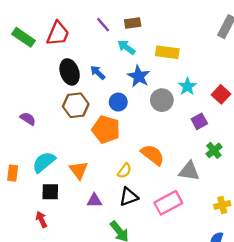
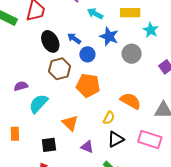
cyan star: (187, 86) -> (151, 30), moved
blue circle: (118, 102) -> (87, 54), moved
purple semicircle: (28, 119) -> (21, 86), turned -40
cyan semicircle: (44, 162) -> (38, 104), moved
purple triangle: (94, 201) -> (87, 147), turned 32
pink rectangle: (168, 203) -> (150, 139), turned 55

